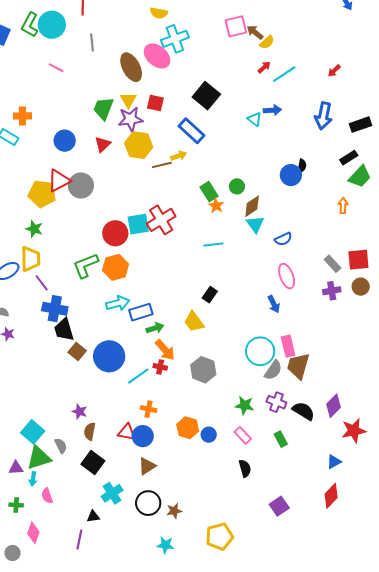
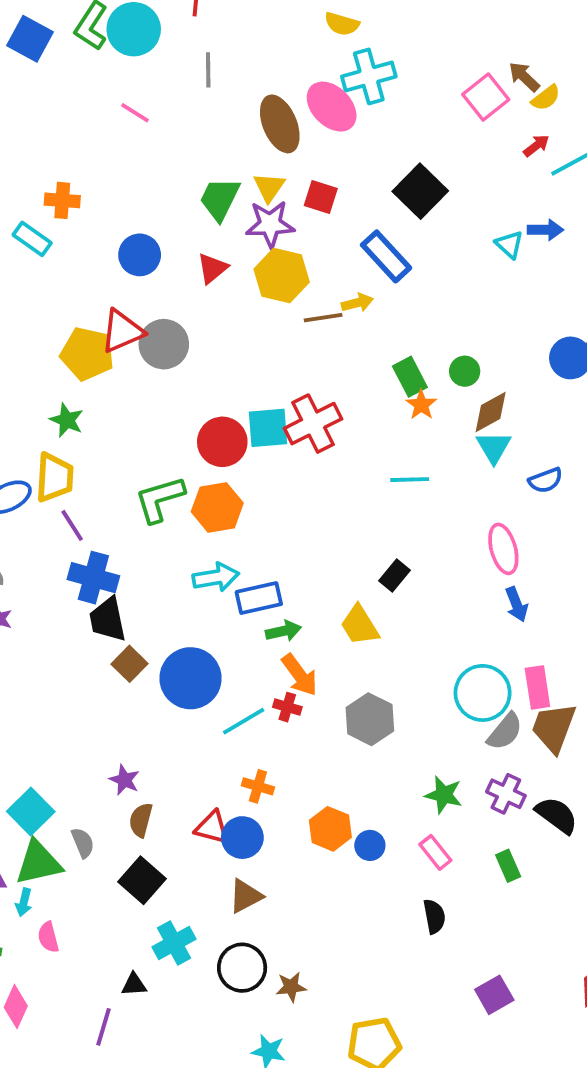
pink square: (236, 26) -> (486, 97), moved, turned -30
pink ellipse: (287, 276) -> (503, 549), moved

